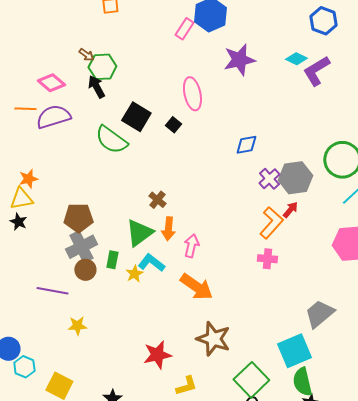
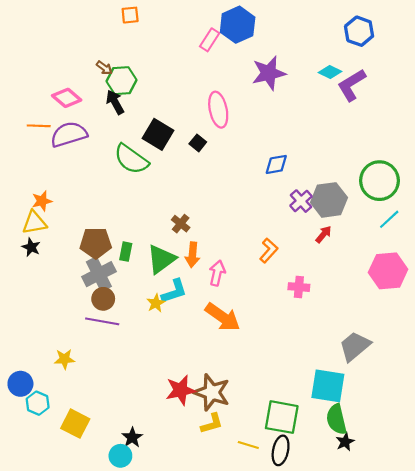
orange L-shape: (271, 223) -> (269, 250), moved, size x0.7
green rectangle: (112, 260) -> (126, 252), moved
cyan L-shape: (151, 263) -> (174, 291), turned 124
purple line: (52, 291) -> (102, 321), moved
yellow star: (77, 326) -> (65, 359), moved
brown star: (213, 339) -> (212, 392), moved
cyan square: (294, 351) -> (328, 386), turned 32
green square: (251, 380) -> (282, 417), turned -36

